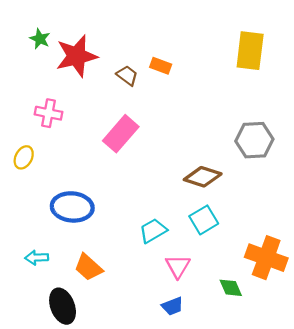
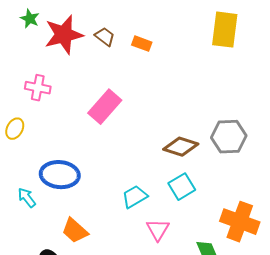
brown trapezoid: (127, 75) -> (105, 37), moved
gray hexagon: (254, 140) -> (229, 137), moved
cyan arrow: (37, 258) -> (27, 198), moved, turned 55

